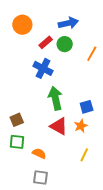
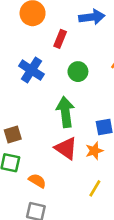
red rectangle: (46, 42) -> (60, 39), turned -32
green circle: (65, 44) -> (78, 72), moved
blue cross: (43, 68) -> (31, 70), moved

